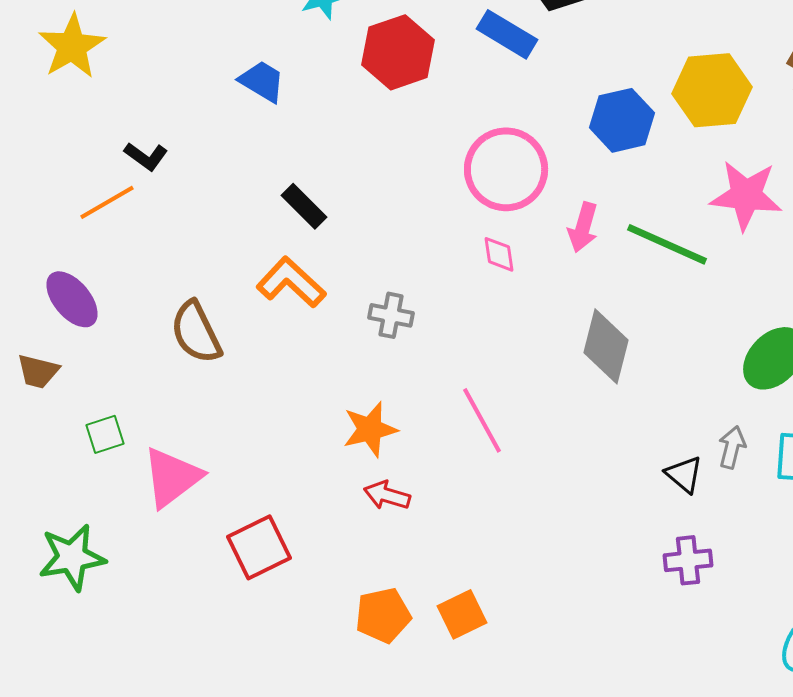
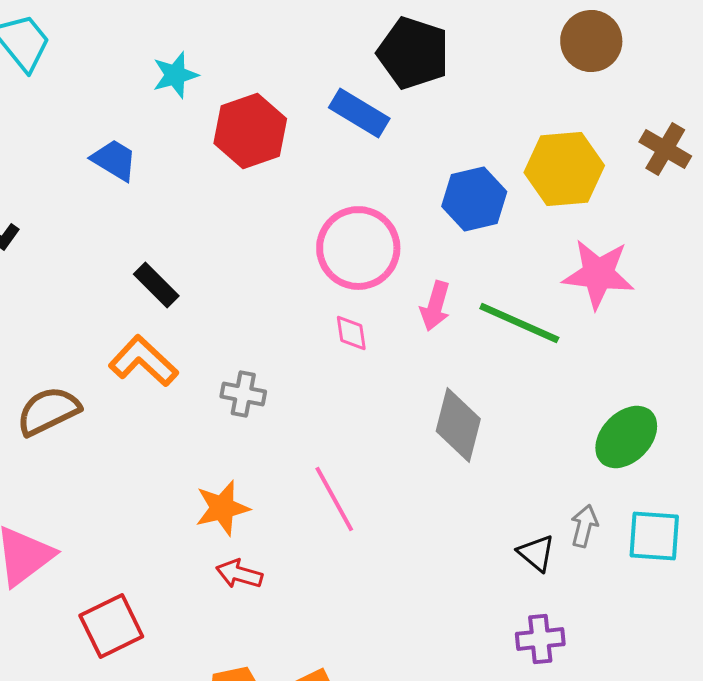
brown semicircle: (196, 332) -> (48, 411), turned 90

